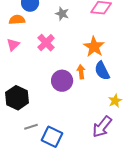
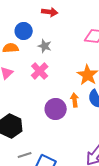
gray star: (62, 14) -> (45, 46), moved

